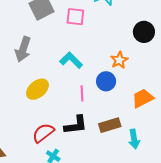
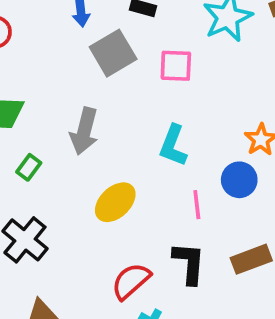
cyan L-shape: (71, 60) -> (173, 145), turned -110
black L-shape: (76, 125) -> (189, 263), turned -75

